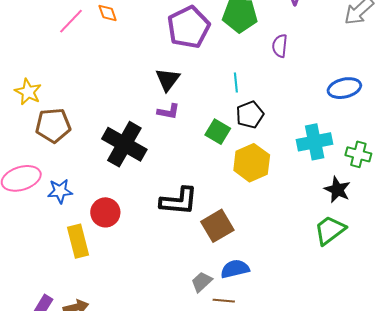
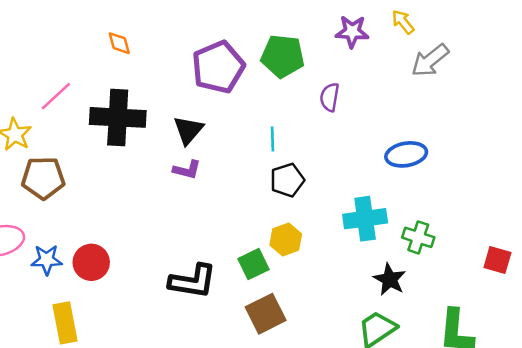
pink line: (71, 21) -> (56, 96), moved
green square: (218, 132) -> (253, 264), moved, turned 30
black cross: (124, 144) -> (118, 117), moved, turned -30
yellow hexagon: (252, 163) -> (286, 239), size x0.7
red circle: (105, 212) -> (91, 262), moved
brown square: (217, 226) -> (266, 314), moved

